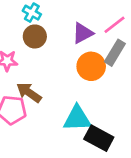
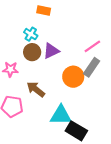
purple triangle: (83, 33) -> (51, 51), moved
brown arrow: (29, 92) -> (36, 89), moved

